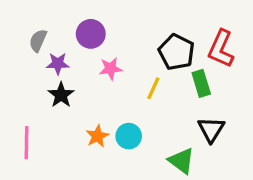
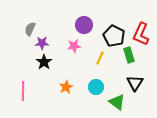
purple circle: (91, 34) -> (84, 25), moved
cyan circle: (129, 136) -> (96, 87), moved

